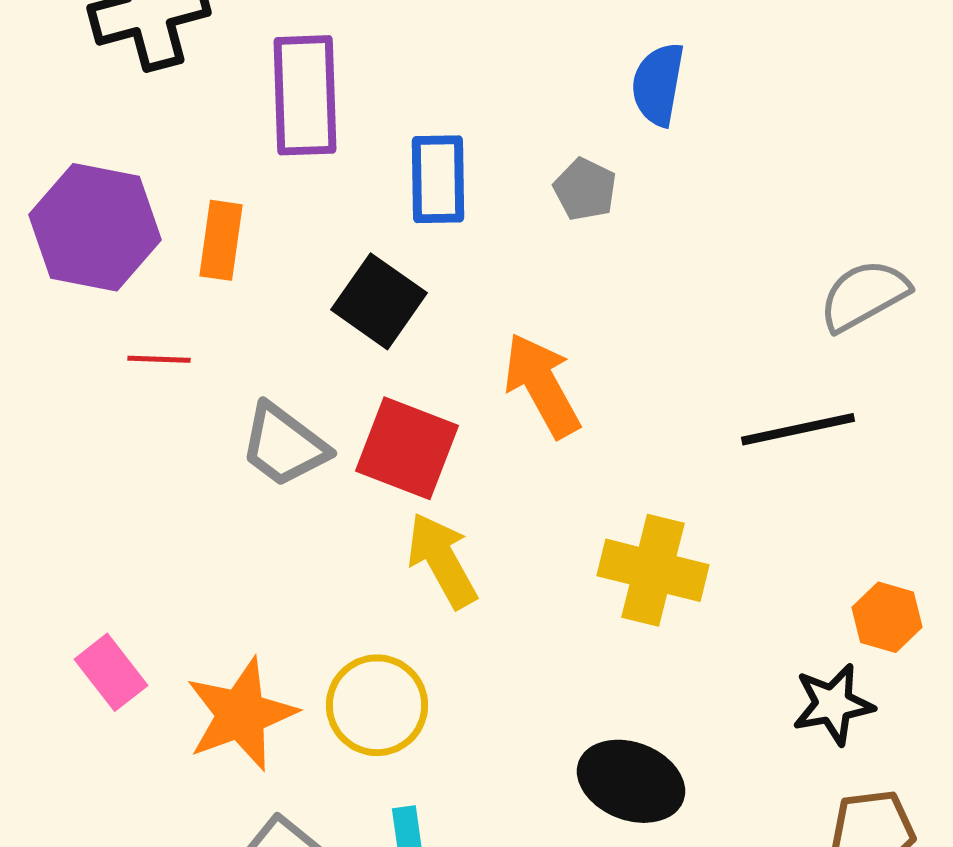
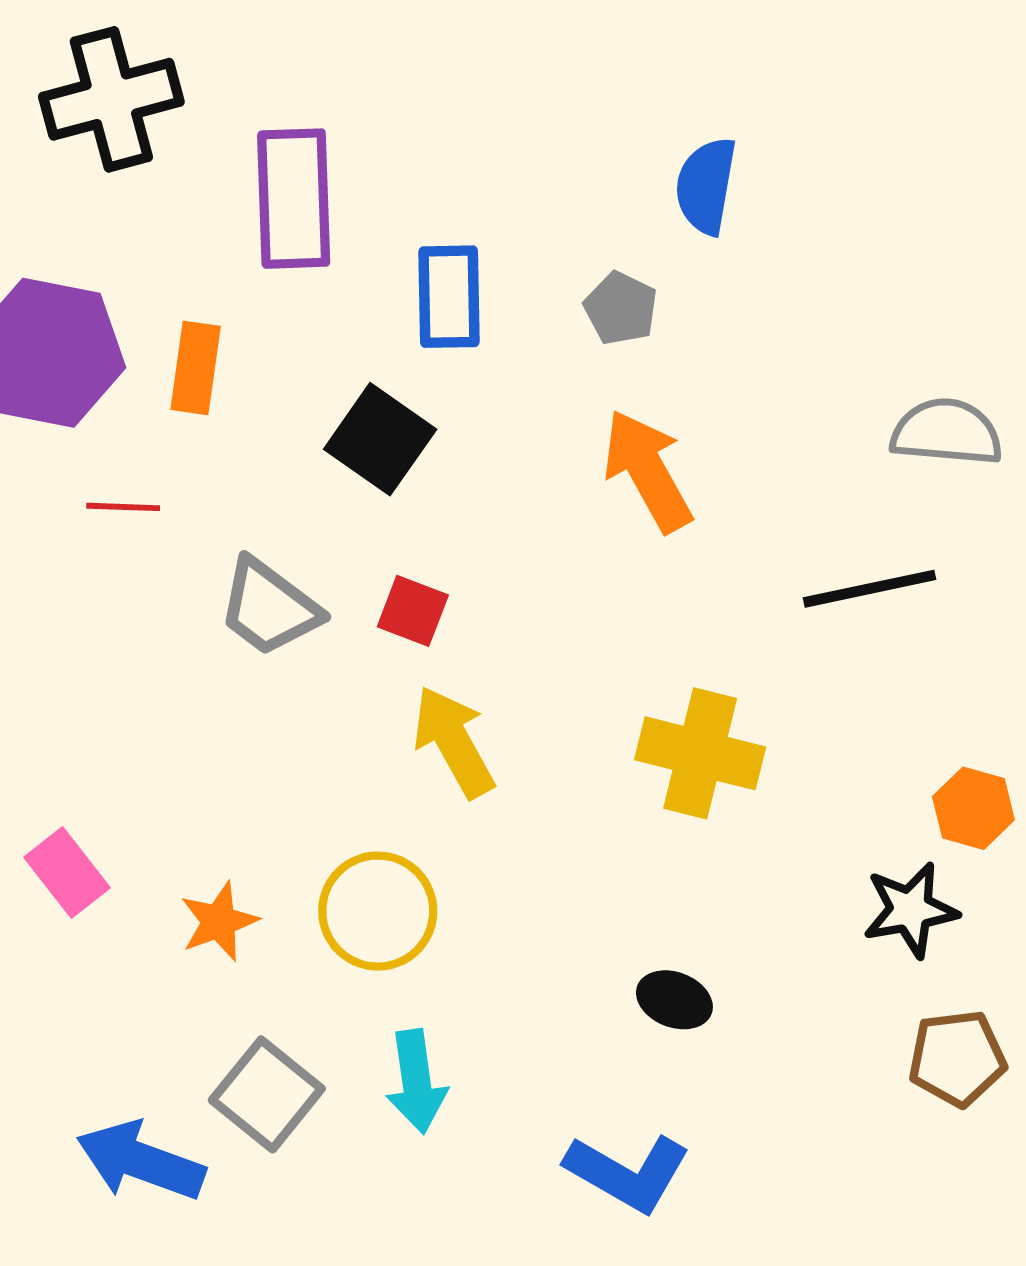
gray semicircle: (864, 295) -> (947, 432), turned 34
orange arrow: (542, 385) -> (648, 471), moved
red square: (407, 448) -> (413, 611), size x0.6
orange star: (241, 714) -> (219, 922), size x0.6
black ellipse: (631, 781) -> (674, 1000), size x0.6

